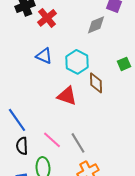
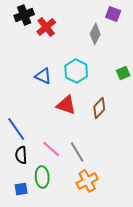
gray diamond: (96, 25) -> (95, 34), turned -40
blue triangle: (44, 56) -> (43, 76), moved
brown diamond: (96, 83) -> (99, 108), moved, turned 45

